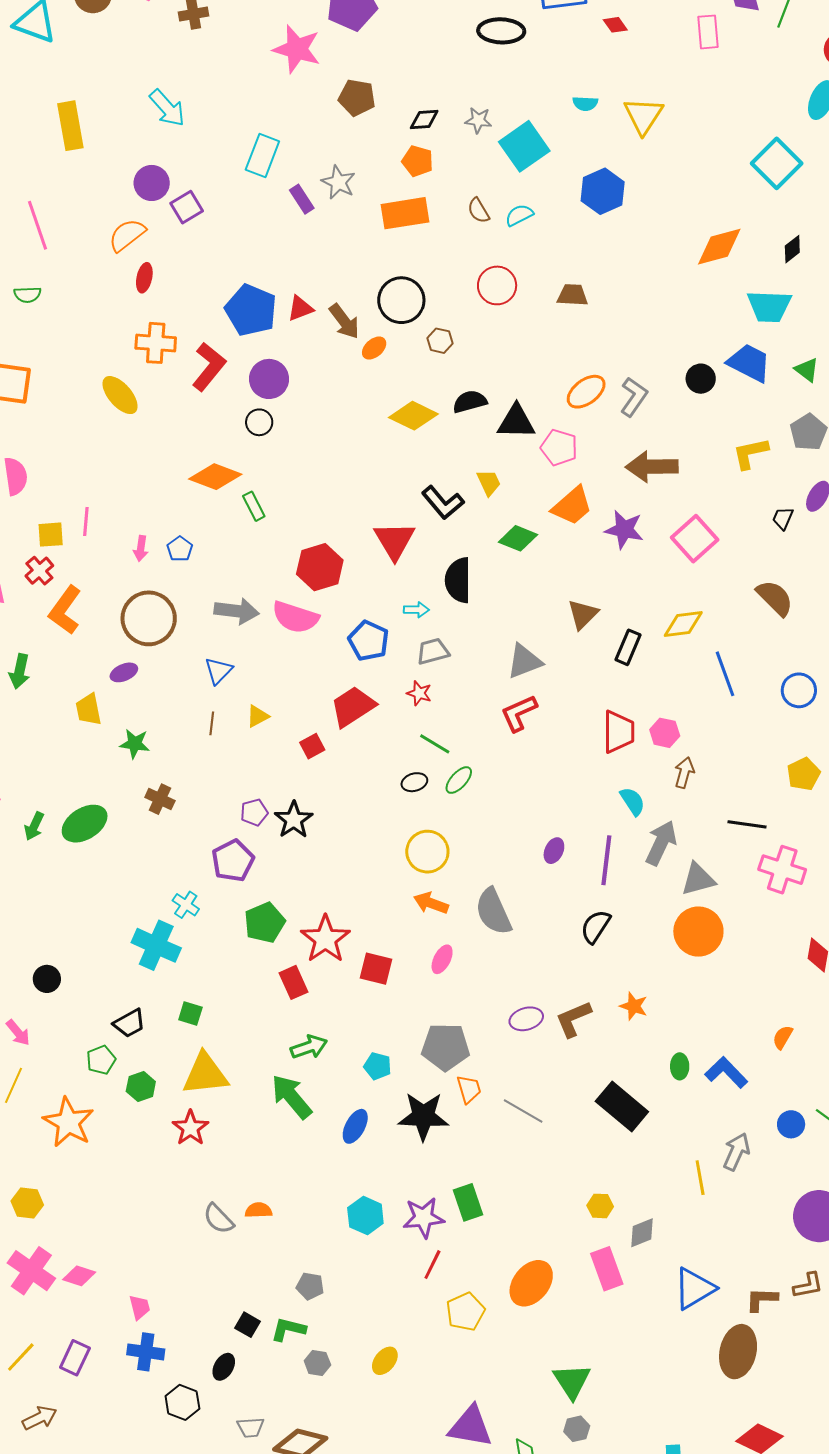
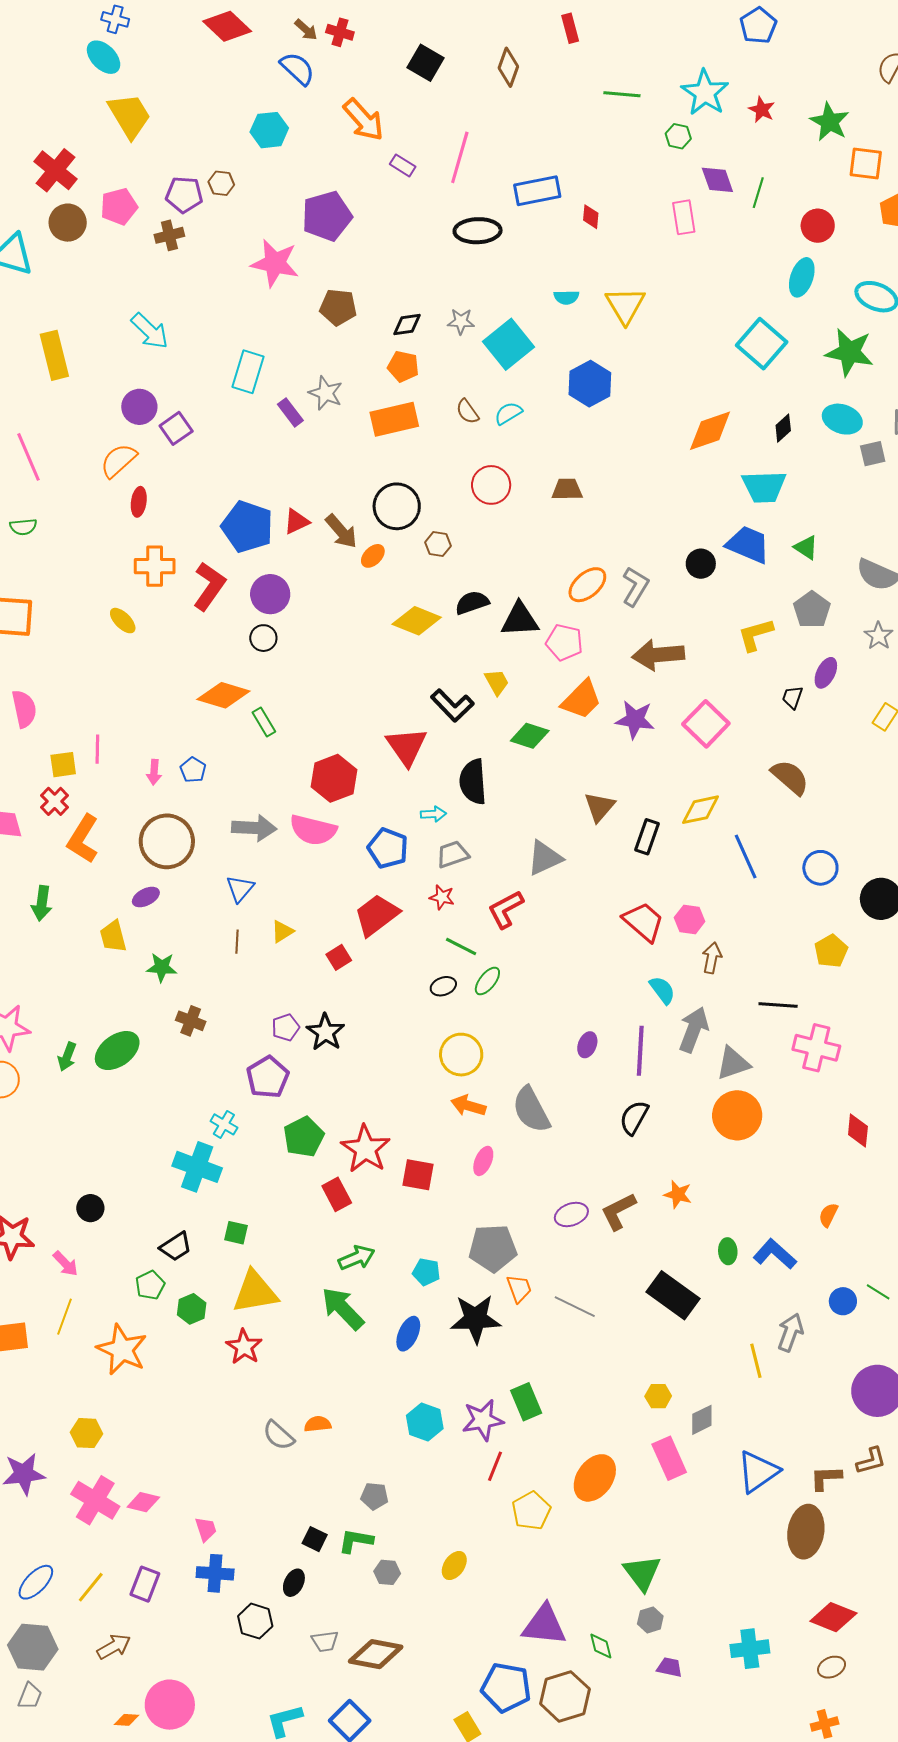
red diamond: (615, 25) -> (591, 217), turned 45
yellow ellipse: (120, 395) -> (123, 621), size x0.7
red L-shape: (519, 713) -> (506, 909), moved
red trapezoid: (619, 732) -> (644, 922), turned -45

